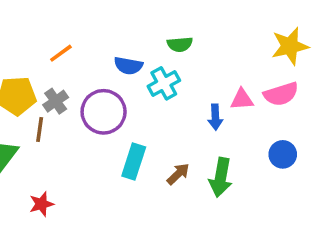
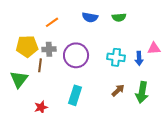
blue semicircle: (128, 66) -> (90, 17), moved
cyan cross: (164, 83) -> (116, 57), moved, turned 36
gray cross: (56, 101) -> (49, 49), turned 32
cyan rectangle: (134, 161) -> (75, 95), moved

